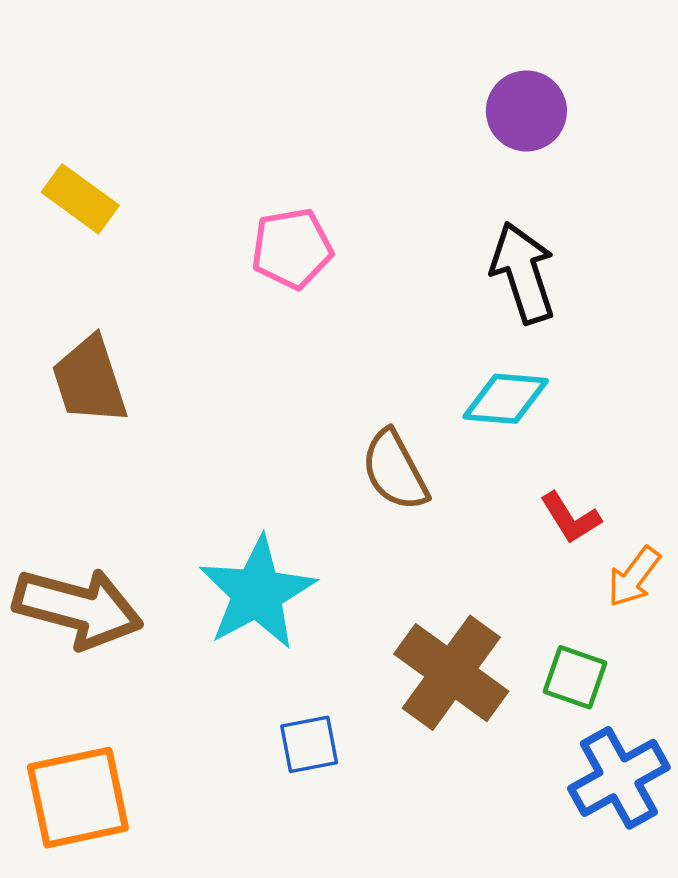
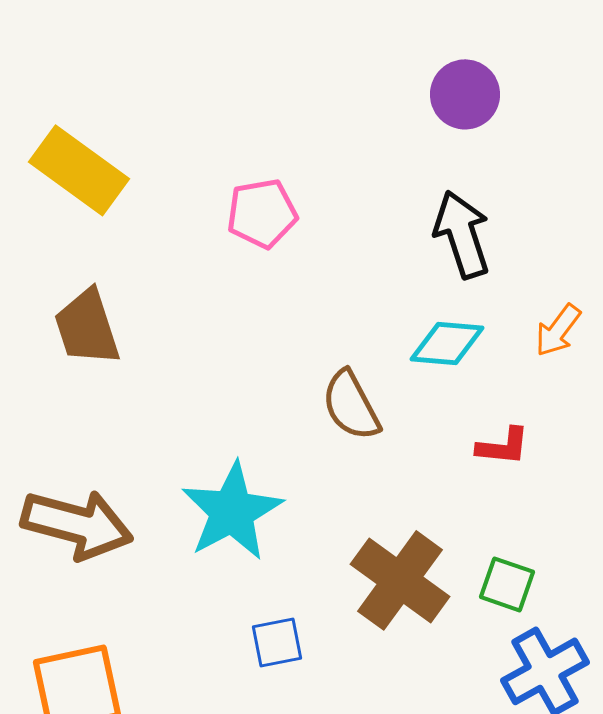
yellow rectangle: (80, 199) -> (79, 170), size x1.5
red L-shape: (570, 518) -> (503, 446), turned -52
orange arrow: (634, 577) -> (558, 330), moved

